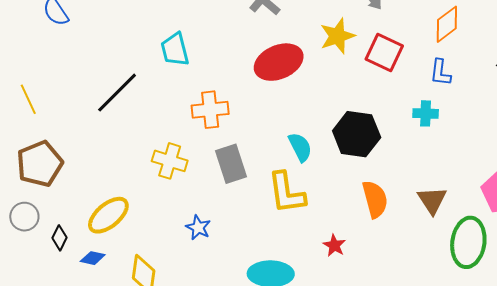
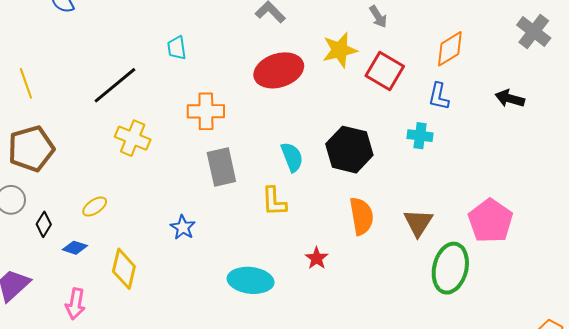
cyan trapezoid: (175, 49) -> (177, 48), size x0.7
yellow cross: (170, 161) -> (133, 138), moved
yellow L-shape: (287, 193) -> (274, 201), size x0.7
yellow ellipse: (108, 215) -> (95, 207), size x0.6

